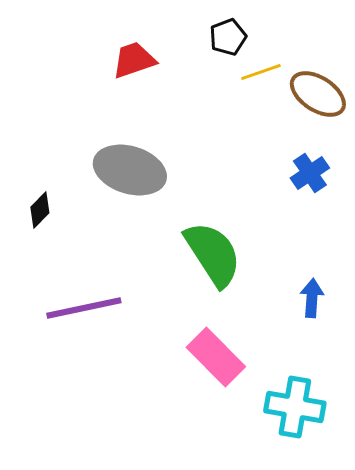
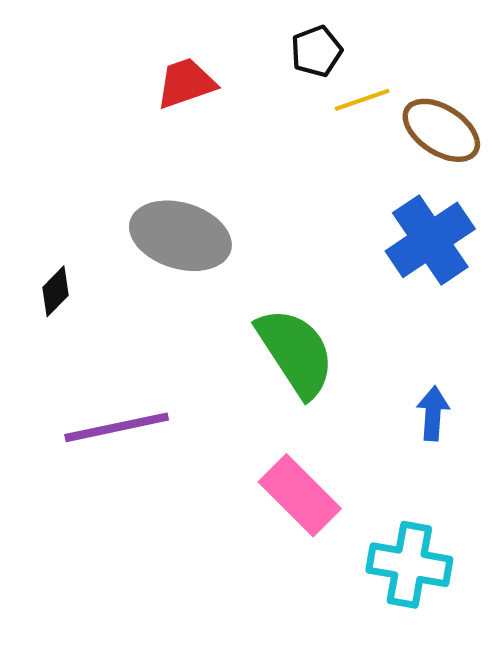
blue cross: (310, 173) -> (430, 240), size x1.6

